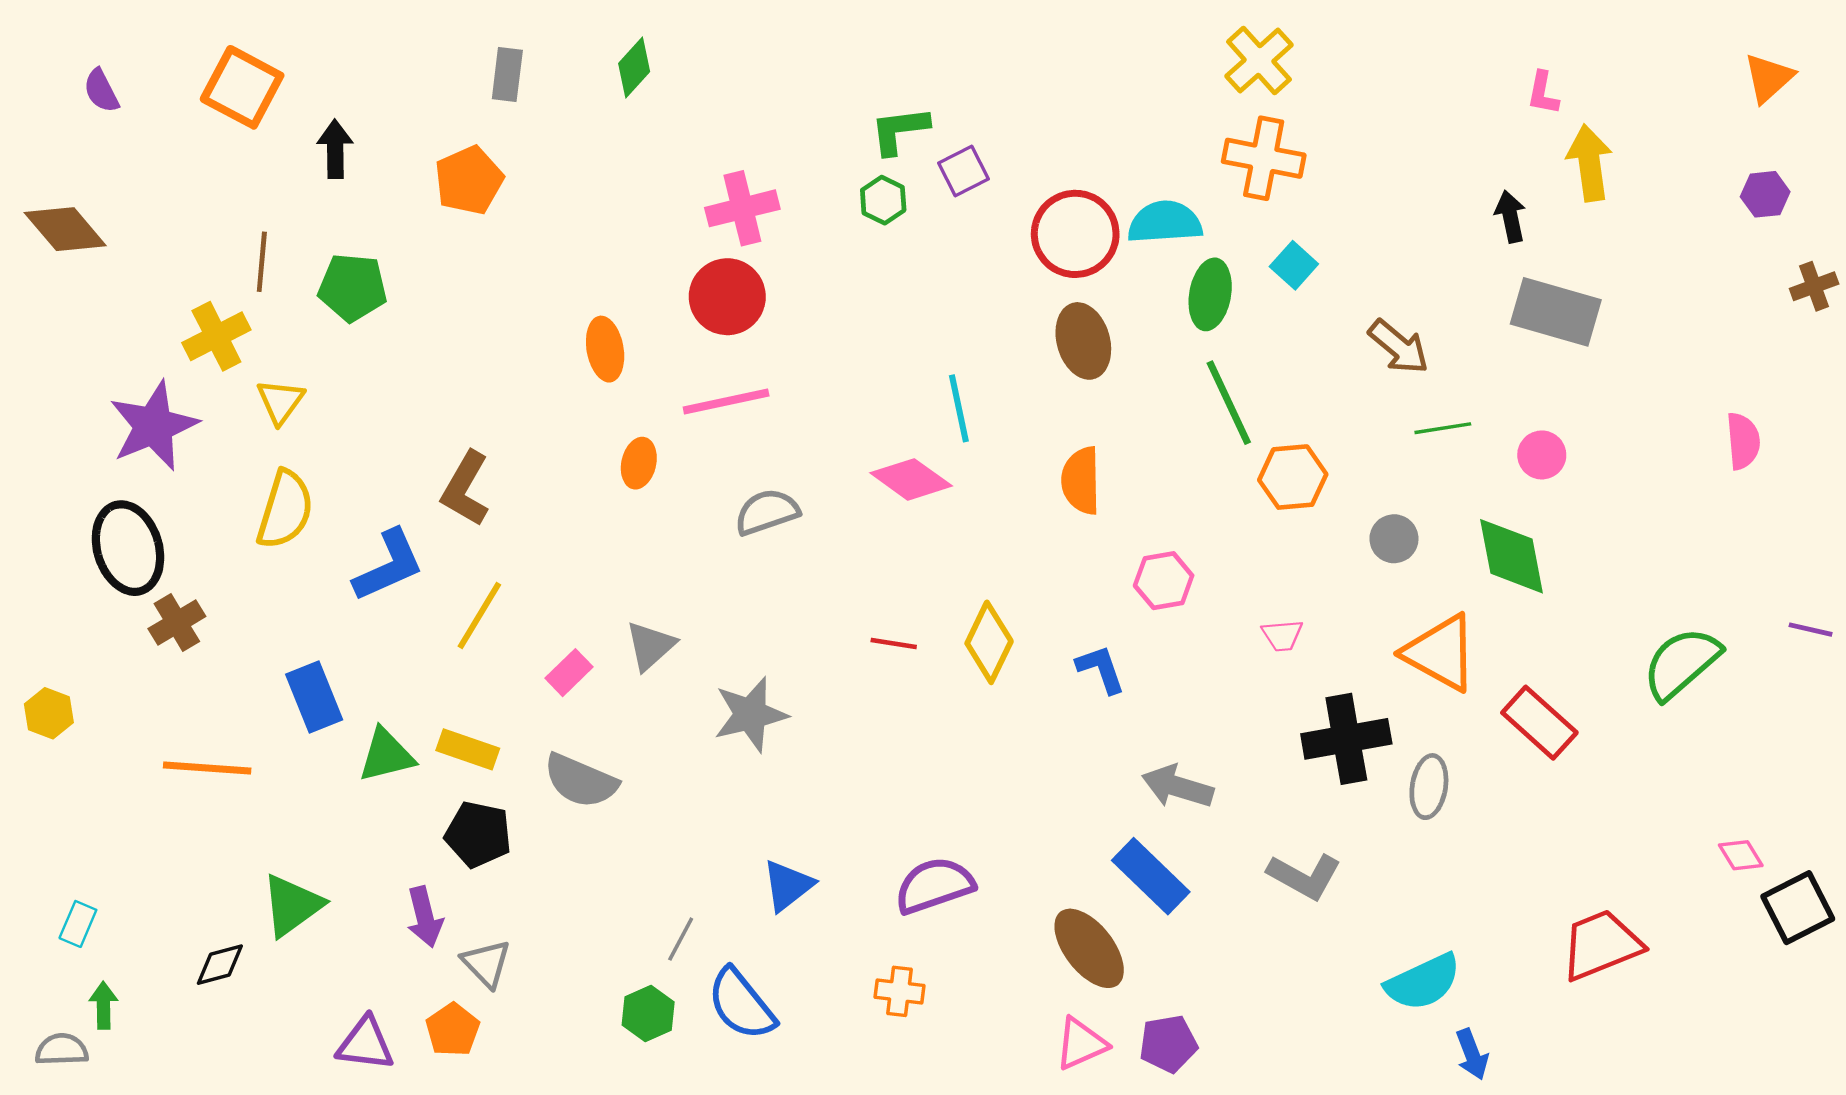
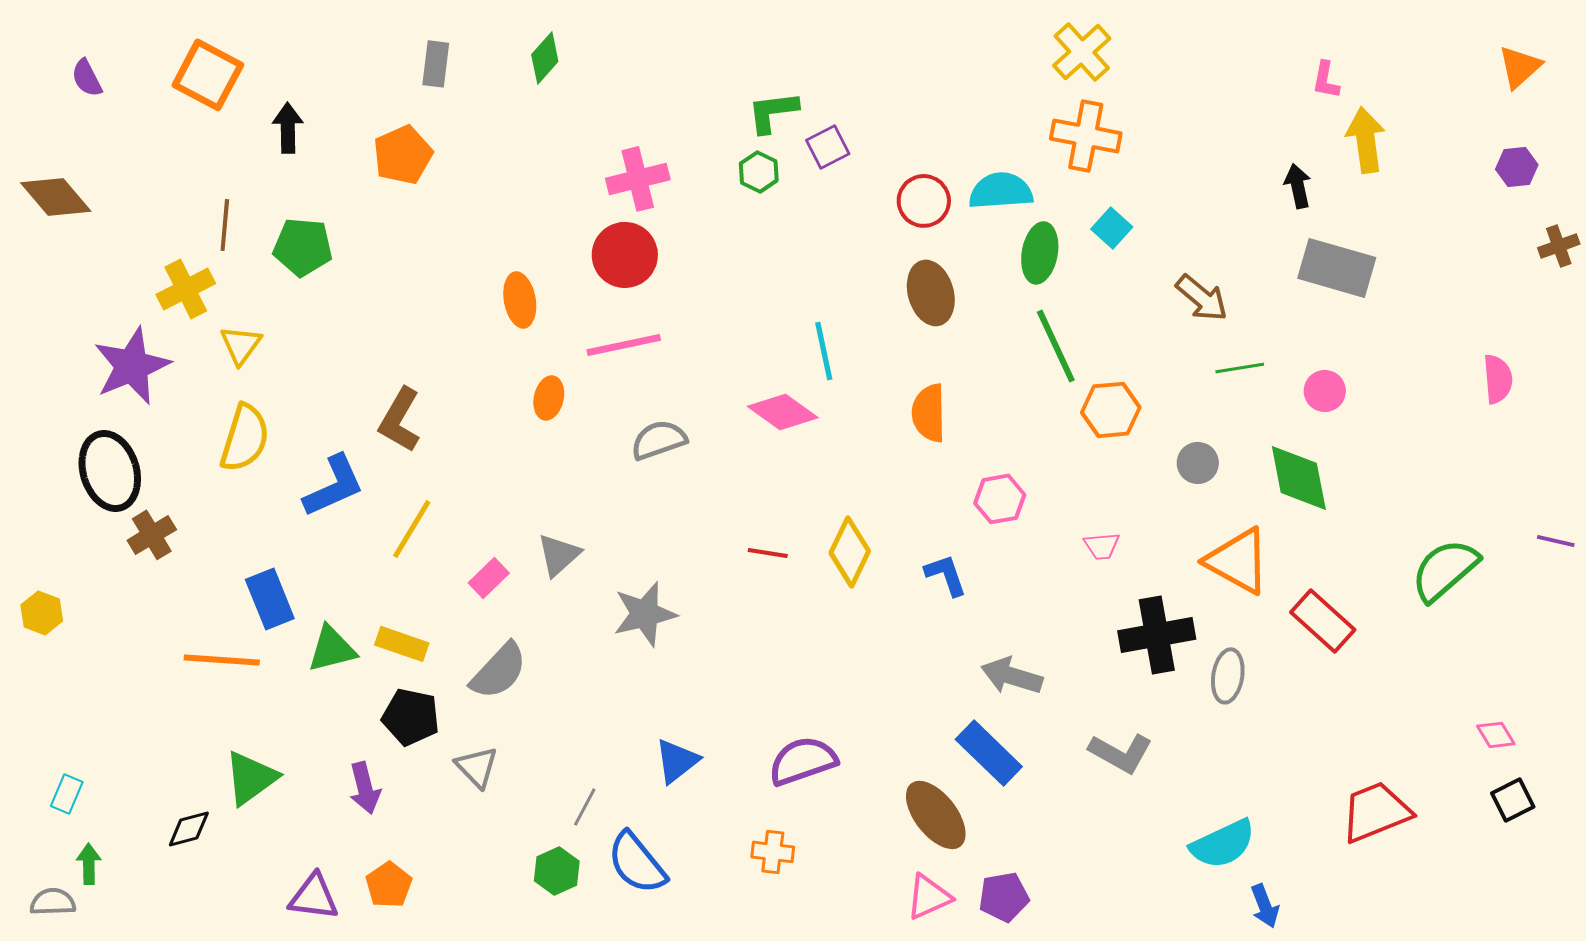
red circle: (1075, 234) -> (924, 201), size x0.7
orange line: (207, 768) -> (222, 660), moved
gray semicircle: (581, 781) -> (499, 671), turned -70
black square: (1798, 908) -> (1513, 800), moved, size x0.7
gray triangle: (486, 963) -> (477, 767), moved

